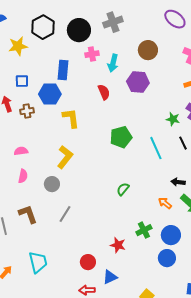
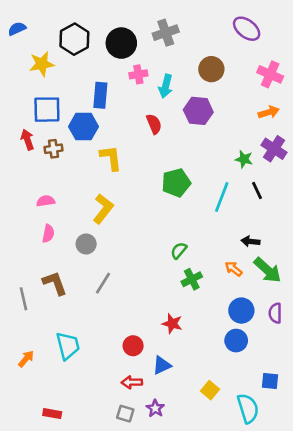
blue square: (22, 81) -> (47, 110), size x1.6
cyan line: (156, 148) -> (222, 197), turned 45
green cross: (144, 230) -> (192, 279), moved

